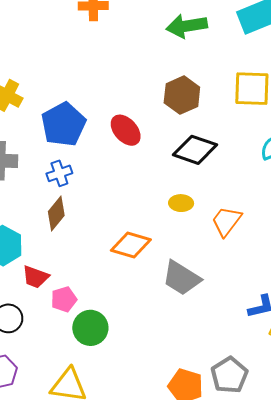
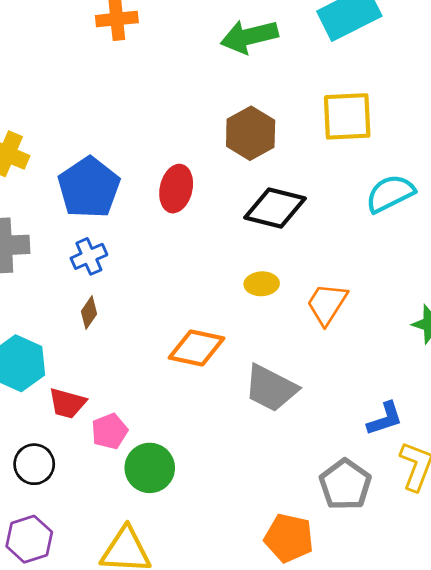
red ellipse: (126, 130) -> (176, 189), turned 60
brown diamond: (56, 213) -> (89, 313), size x0.7
gray pentagon: (229, 375) -> (345, 485), moved

